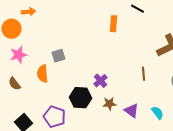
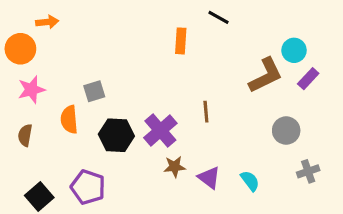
brown line: (143, 74) -> (206, 112), moved
purple cross: (100, 81) -> (160, 131), size x1.5
brown semicircle: (14, 84) -> (25, 135), turned 48
black hexagon: (80, 98) -> (116, 135), moved

